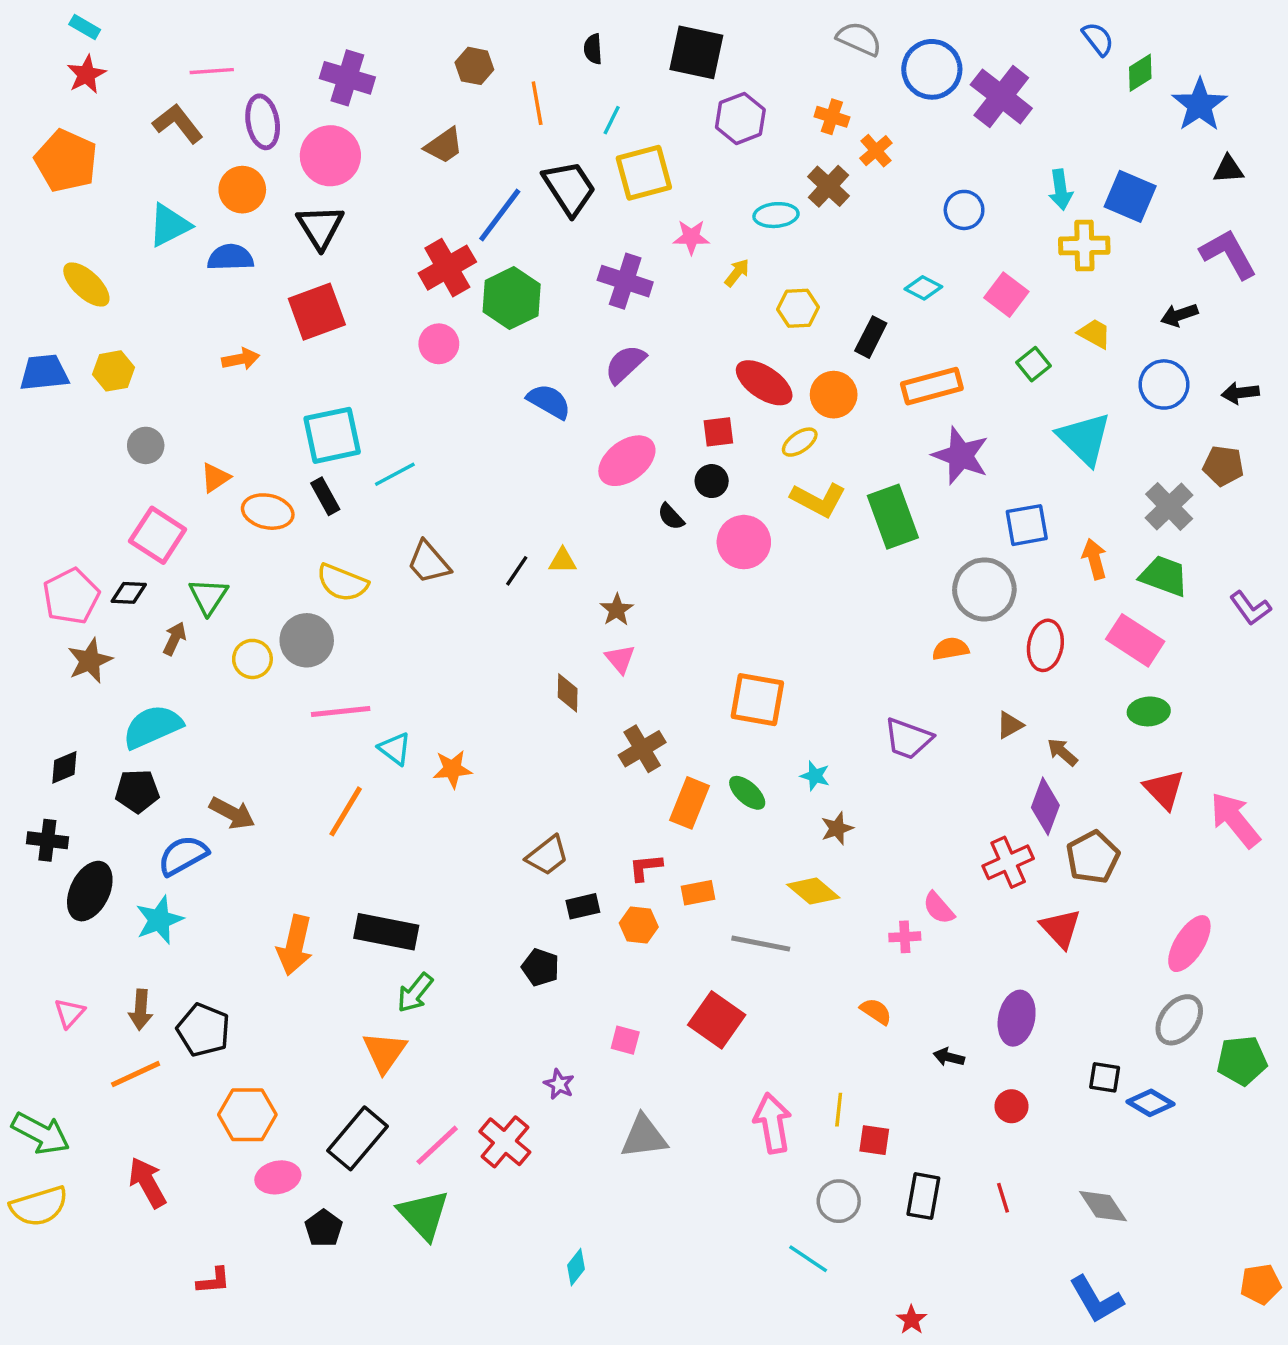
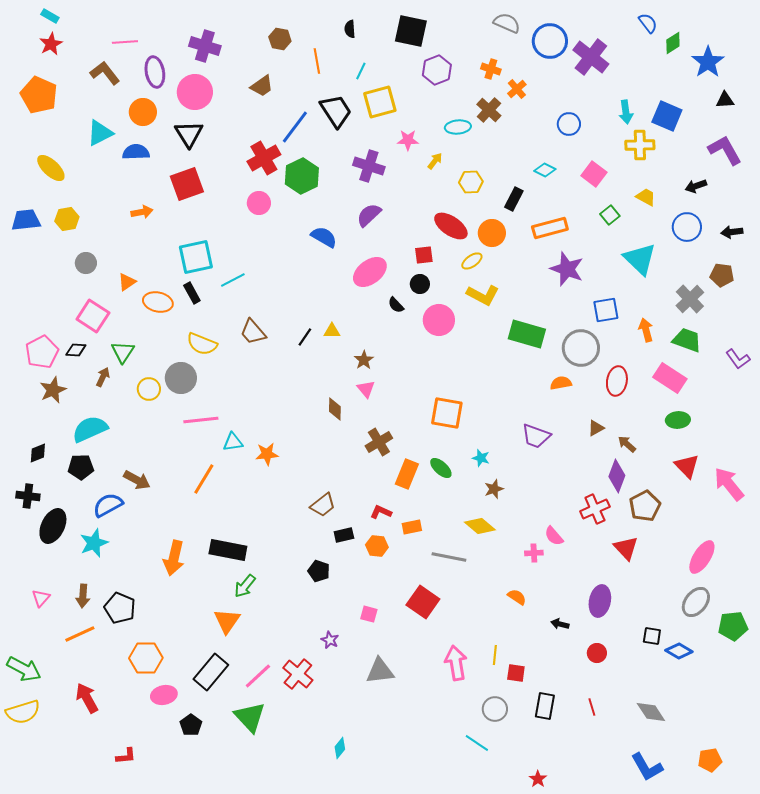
green rectangle: (893, 517) -> (527, 334), moved, turned -54
cyan triangle: (395, 749) -> (233, 442), turned -45
red L-shape: (646, 867) -> (381, 512), turned 30
orange pentagon: (1261, 1284) -> (710, 760), moved

